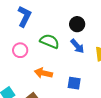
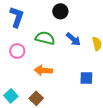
black circle: (77, 24) -> (60, 11), moved
blue square: (74, 83) -> (86, 78), moved

